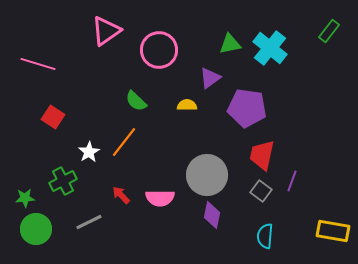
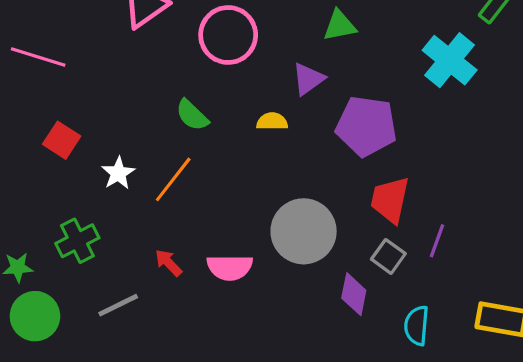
cyan cross: (270, 48) -> (450, 60), moved
white star: (89, 152) -> (118, 173), moved
purple diamond: (212, 215) -> (354, 294), moved
cyan semicircle: (265, 236) -> (417, 326), moved

